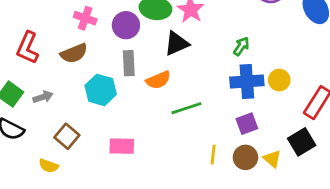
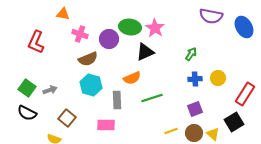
red L-shape: (27, 48) -> (36, 42), moved
brown semicircle: (74, 53) -> (88, 59), moved
gray rectangle: (129, 63) -> (117, 100), moved
blue cross: (247, 81) -> (195, 79), size x0.6
yellow line: (213, 155) -> (171, 131), turned 64

